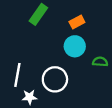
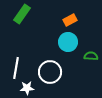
green rectangle: (38, 14) -> (22, 14), moved

